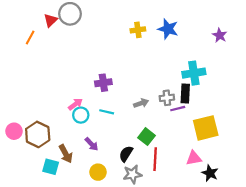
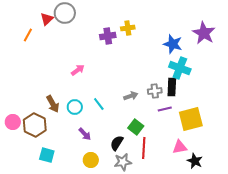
blue star: (168, 29) -> (173, 44), moved
purple star: (220, 35) -> (204, 33), size x1.6
cyan cross: (194, 73) -> (180, 68), turned 30
purple cross: (103, 83) -> (108, 36), moved
pink arrow: (75, 104) -> (78, 70), moved
purple line: (178, 109) -> (165, 109), moved
cyan line: (107, 112) -> (99, 104), turned 40
brown arrow: (66, 154) -> (53, 104), moved

